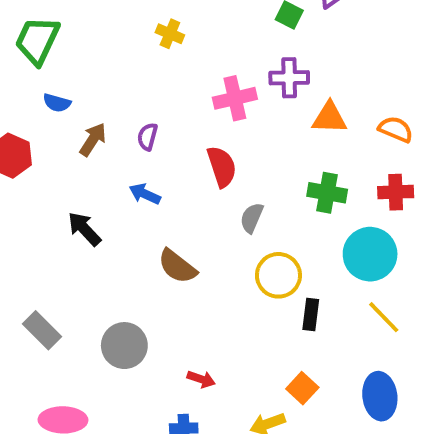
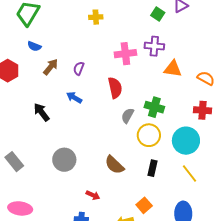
yellow cross: (170, 34) -> (96, 17), turned -32
green cross: (327, 193) -> (154, 107), moved
brown semicircle: (177, 266) -> (114, 165), moved
yellow circle: (278, 275) -> (149, 135), moved
gray circle: (124, 346) -> (64, 160), moved

